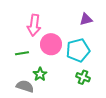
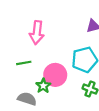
pink circle: (51, 44) -> (55, 75), moved

